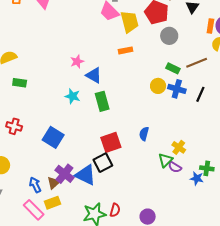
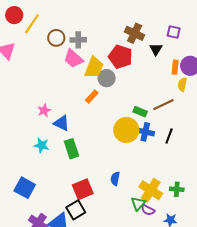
yellow trapezoid: (129, 22) -> (94, 68), turned 40
gray circle: (169, 36) -> (107, 78), moved
orange rectangle: (125, 50) -> (92, 96), turned -32
yellow circle: (158, 86) -> (126, 130), size x1.6
yellow cross: (179, 147) -> (151, 190), size x1.6
green cross: (207, 168) -> (177, 189), moved

